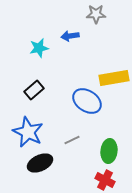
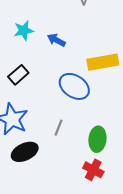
blue arrow: (70, 36) -> (56, 40), moved, turned 36
gray line: (72, 140) -> (58, 128), turned -42

